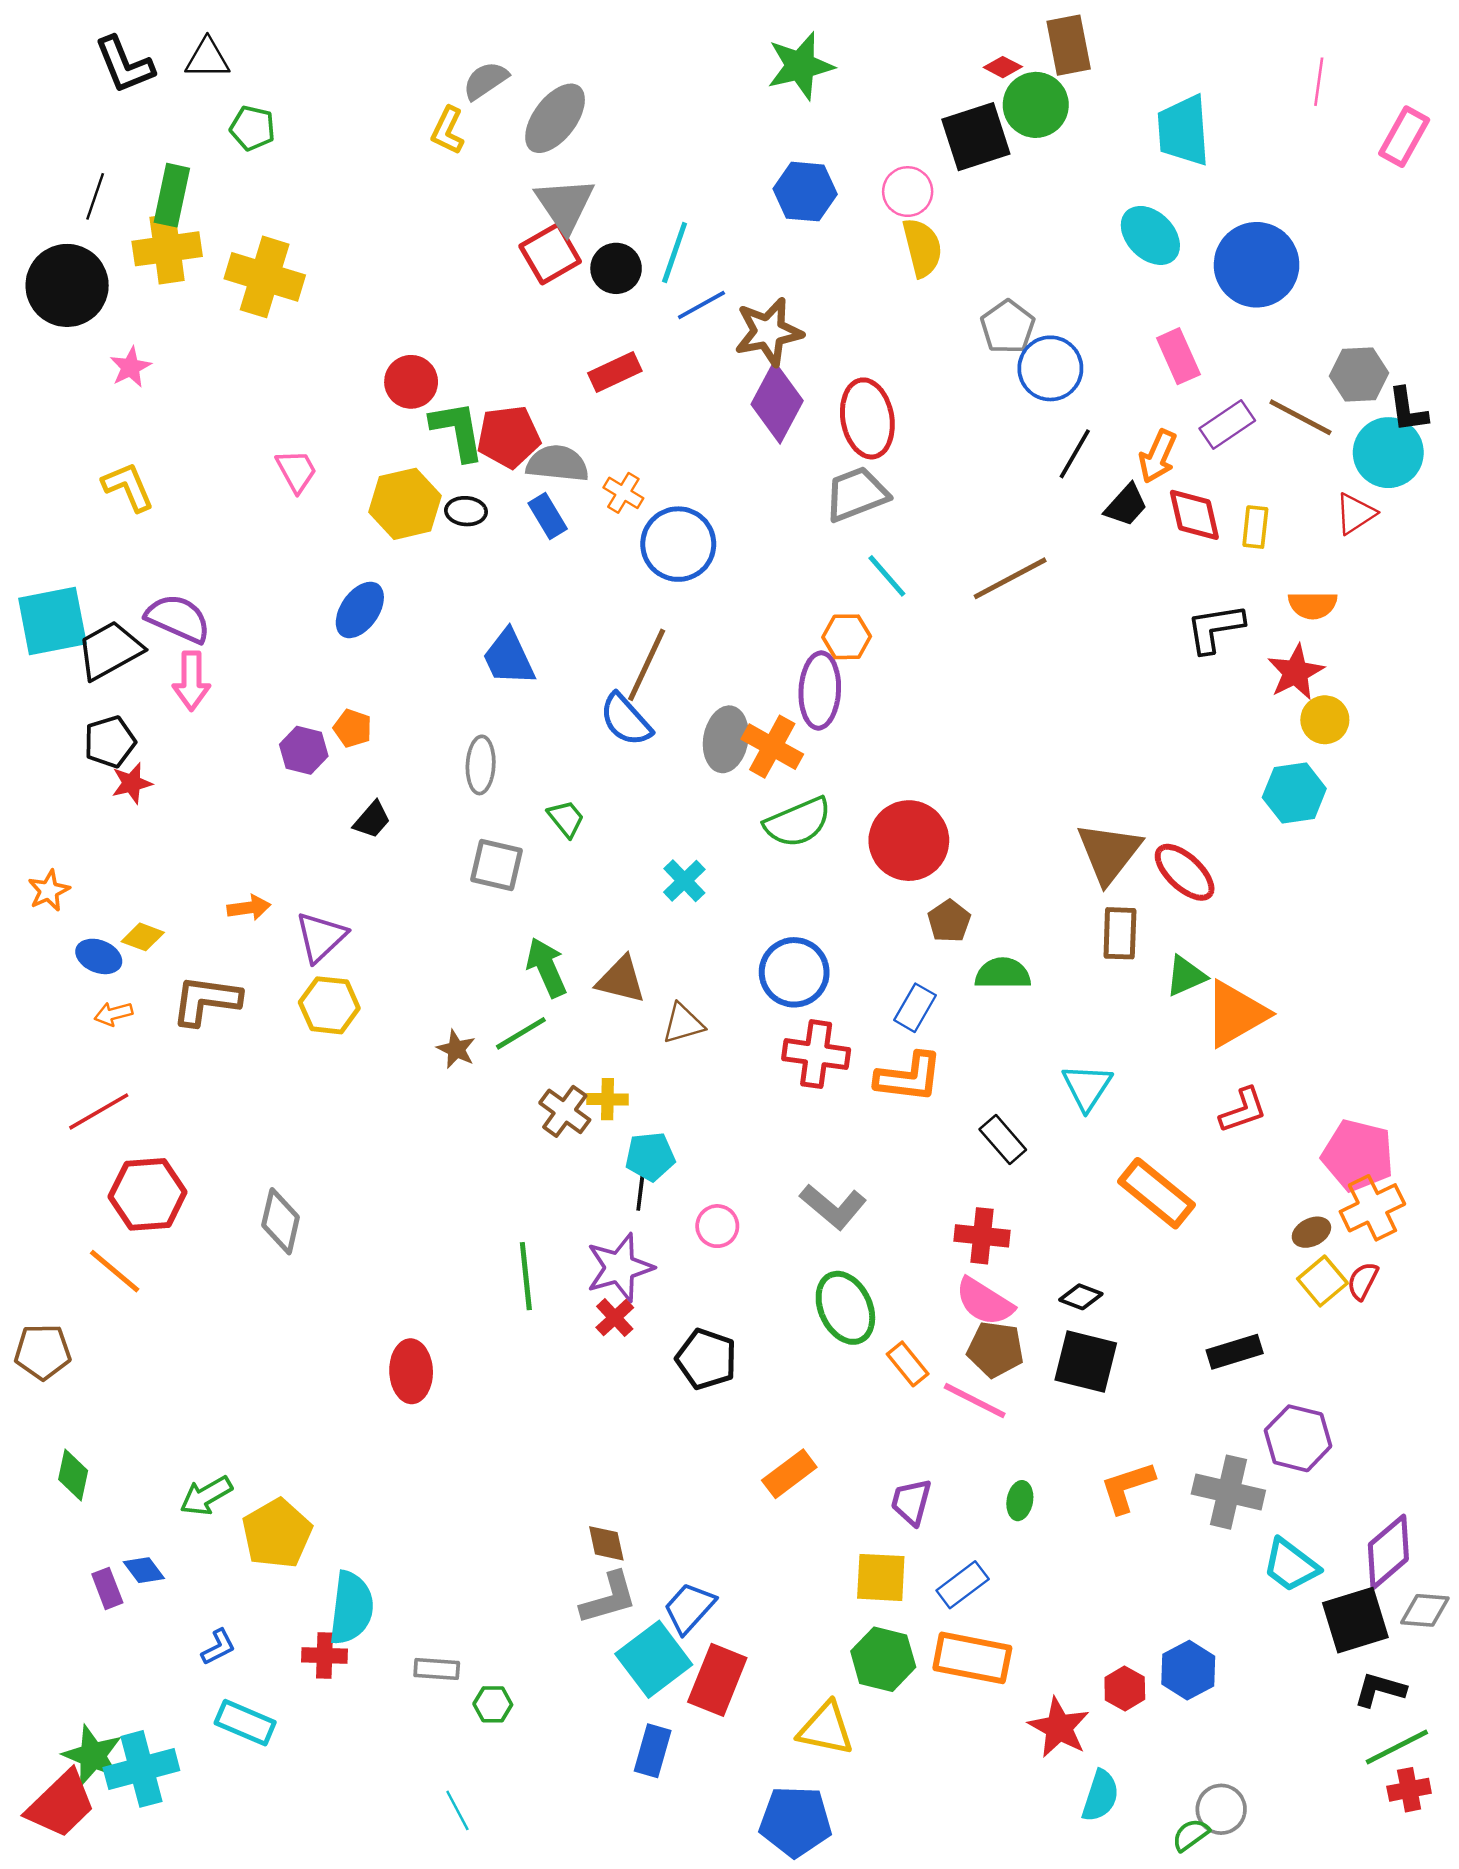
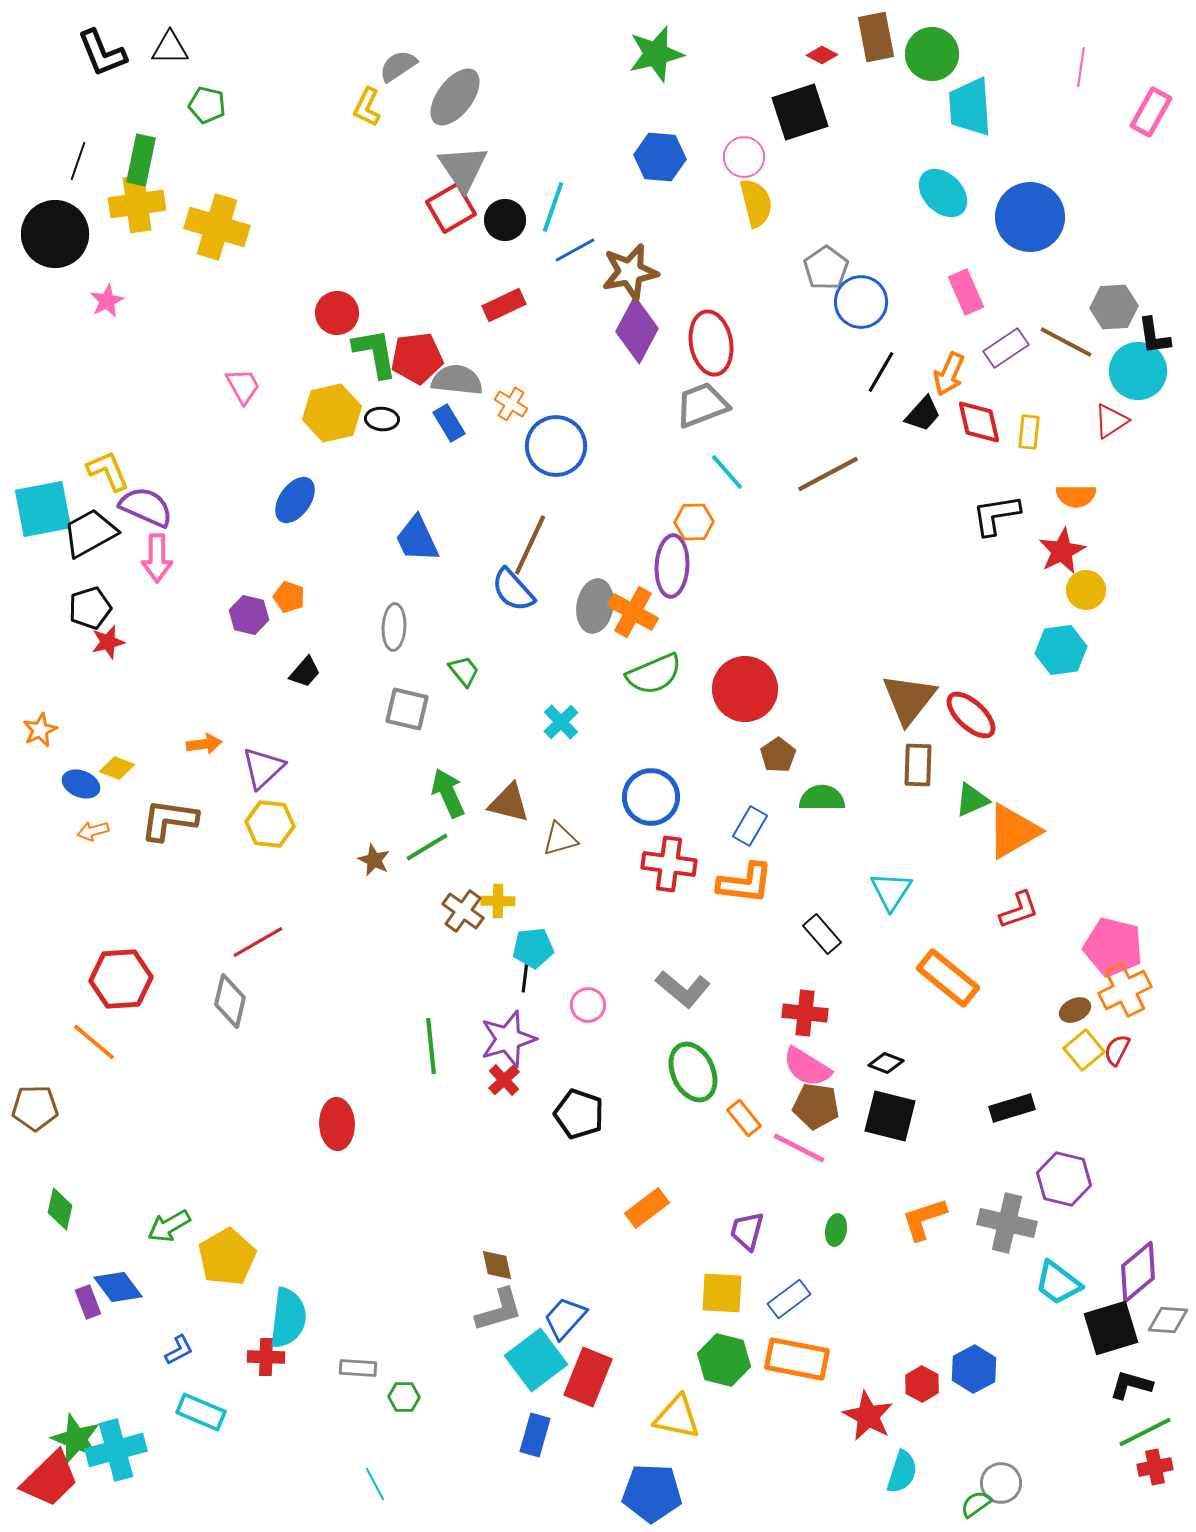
green circle: (1036, 105) -> (932, 54), moved
yellow L-shape: (128, 487) -> (108, 471), moved
red line: (99, 1111) -> (258, 942), moved
blue diamond: (144, 1570) -> (118, 1287), size x1.4

